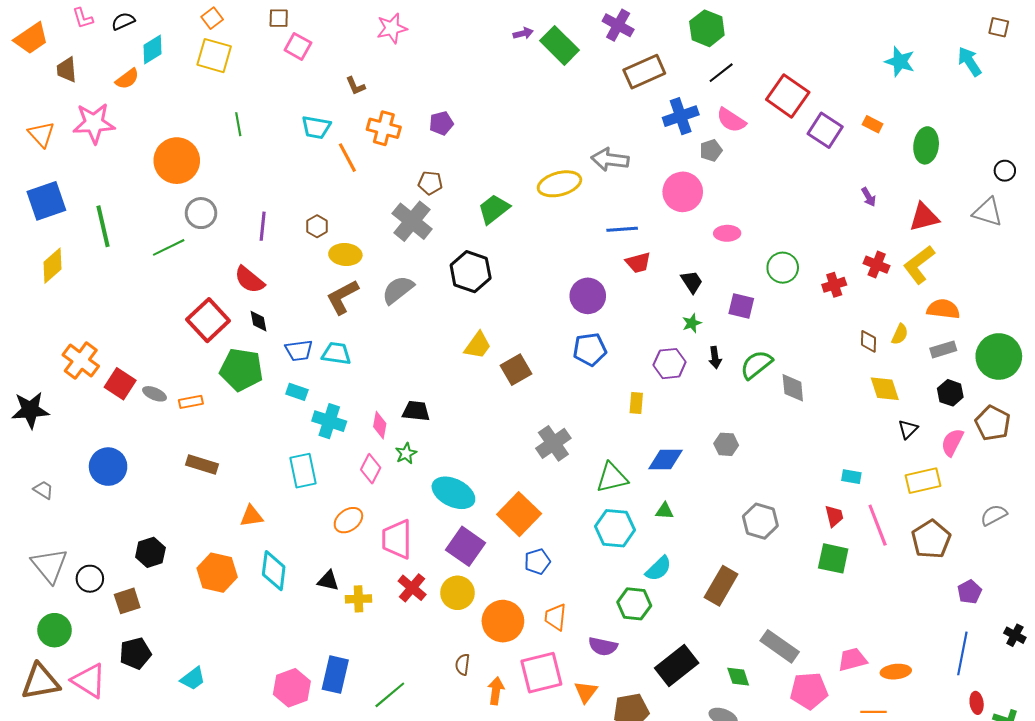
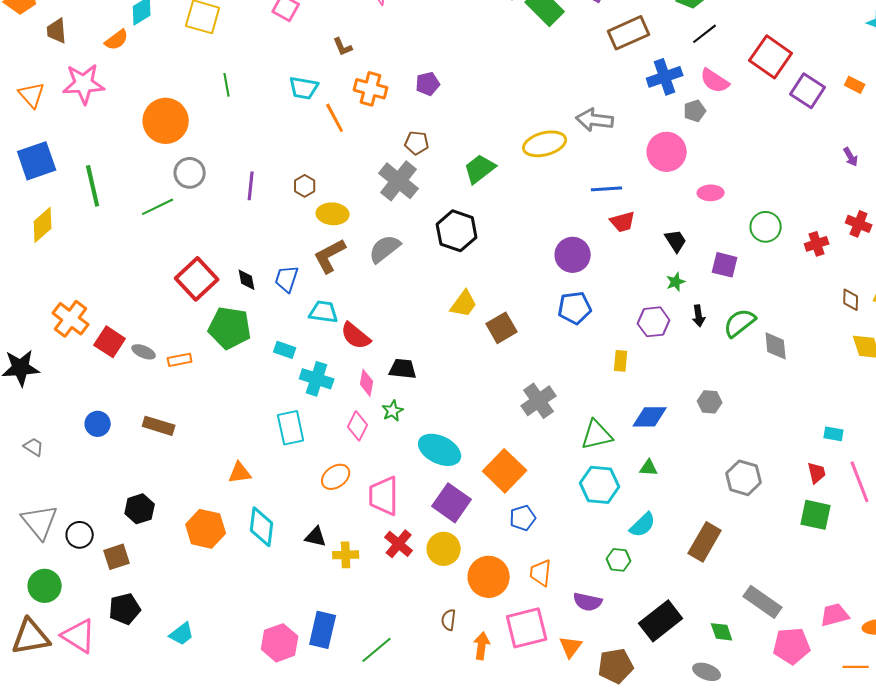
red semicircle: (249, 280) -> (356, 336), moved
blue trapezoid: (299, 350) -> (287, 279), moved, turned 116
brown rectangle: (202, 465) -> (159, 426), moved
blue circle: (108, 467) -> (98, 424), size x0.7
green hexagon: (634, 604) -> (619, 560), size x0.7

